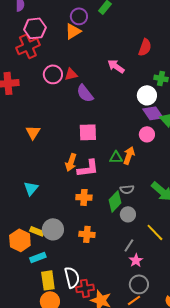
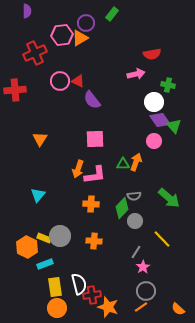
pink hexagon: (35, 28) -> (62, 35), moved
red semicircle: (145, 47) -> (152, 54), turned 60
pink arrow: (116, 66) -> (136, 74), moved, turned 132
red triangle: (71, 74) -> (78, 81), turned 40

